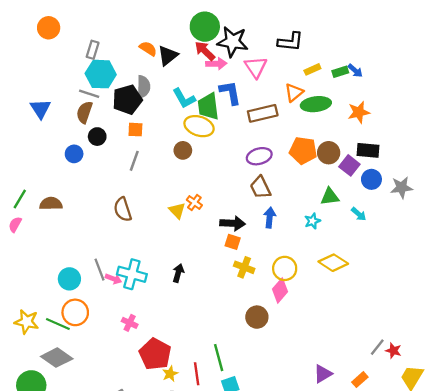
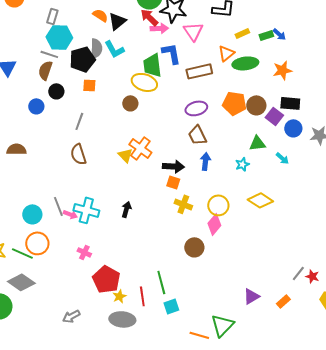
cyan L-shape: (184, 98) -> (114, 49), moved
gray line: (134, 161) -> (79, 121), moved
orange cross: (194, 202) -> (140, 148), size x1.6

